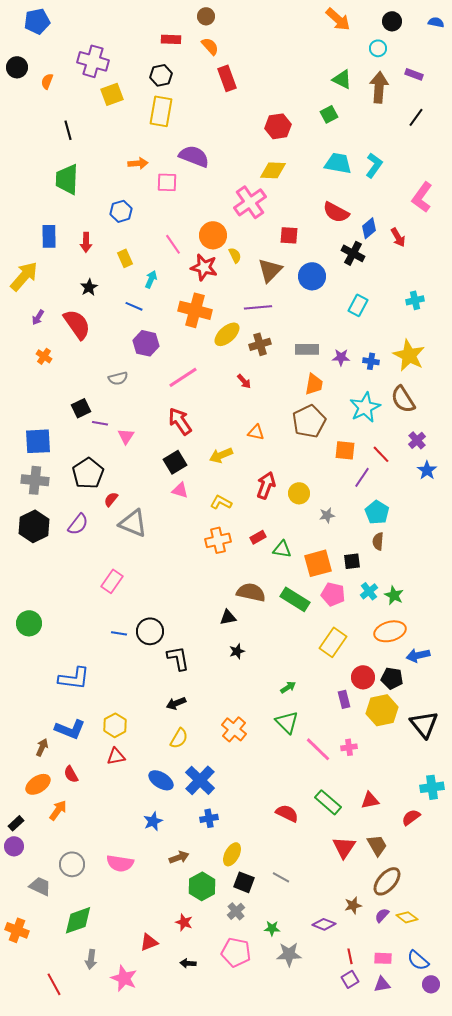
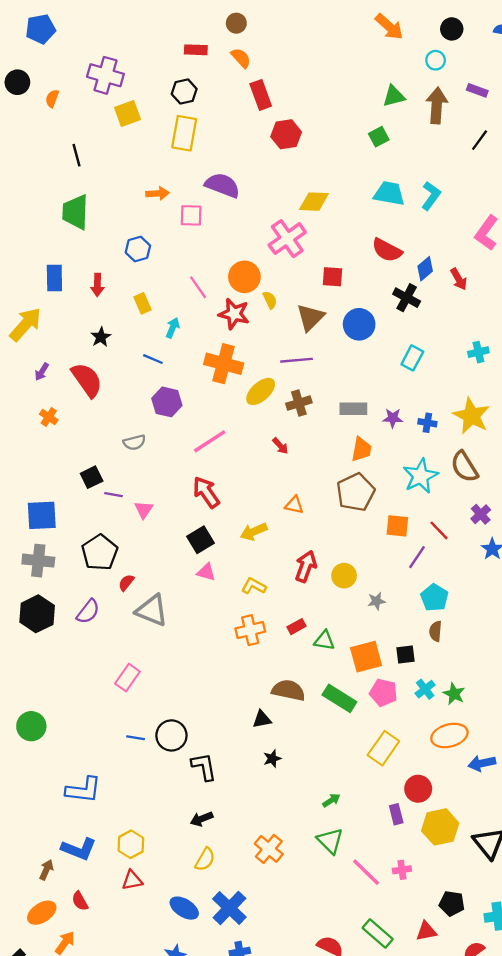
green triangle: (342, 79) -> (394, 96), turned -40
red hexagon: (278, 126) -> (286, 134), moved
black pentagon: (392, 678) -> (452, 903), moved

